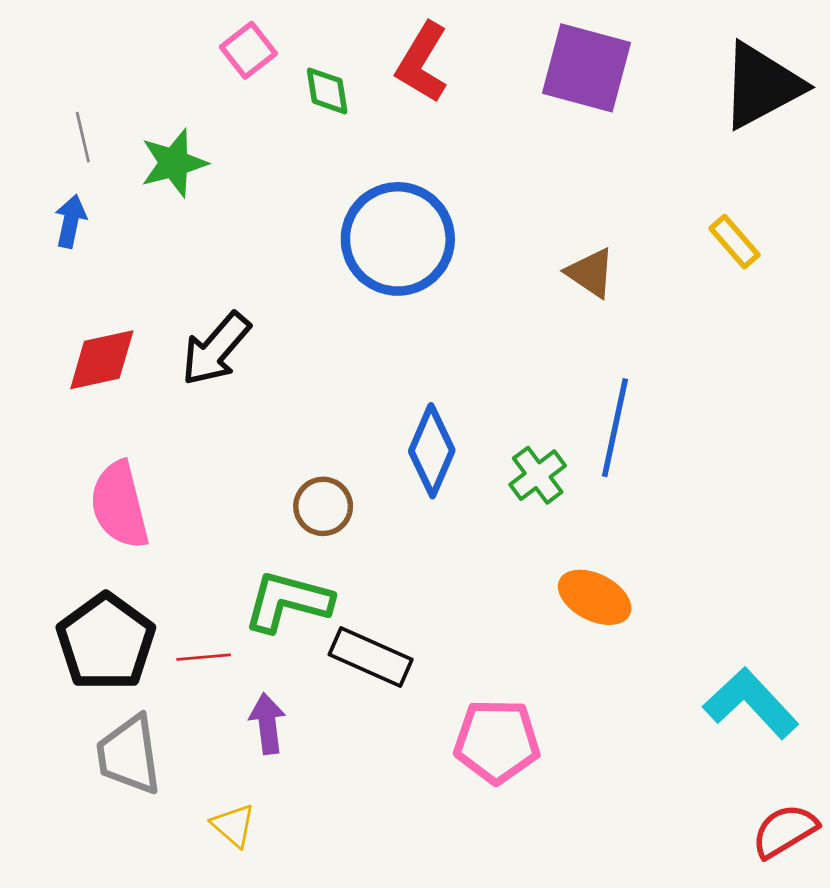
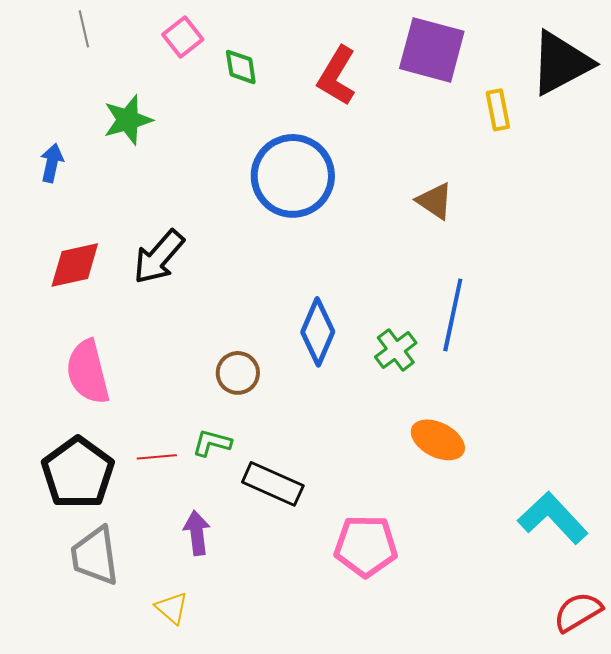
red L-shape: (422, 62) -> (337, 76), moved
gray line: (83, 137) -> (84, 29), moved
yellow rectangle: (734, 242) -> (498, 110), moved, turned 30
green L-shape: (288, 601) -> (212, 443), size x0.6
red line: (204, 657) -> (157, 457), moved

